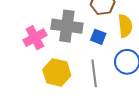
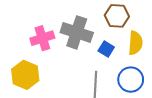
yellow hexagon: (57, 72) -> (25, 75), moved

